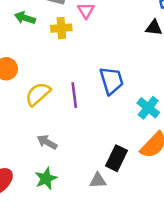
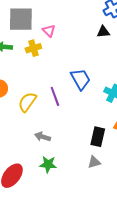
green star: (46, 179) -> (48, 164), turned -30
gray triangle: (98, 180) -> (94, 162), moved

